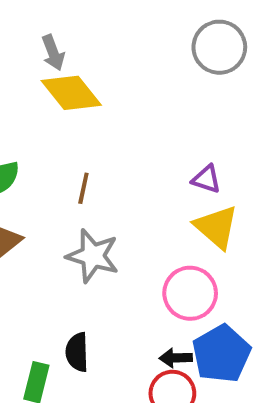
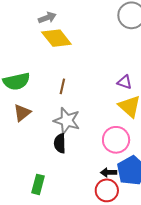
gray arrow: (53, 53) -> (47, 18), turned -90
black semicircle: (77, 352) -> (60, 143), moved

